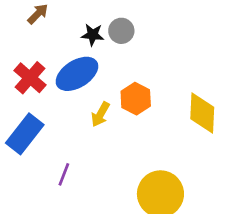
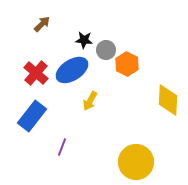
gray circle: (121, 31) -> (106, 50), moved
orange hexagon: (136, 99) -> (127, 64), moved

